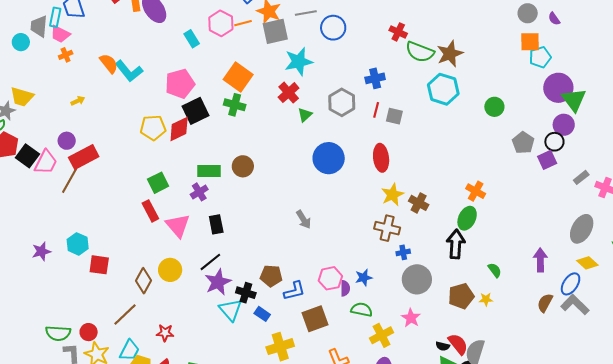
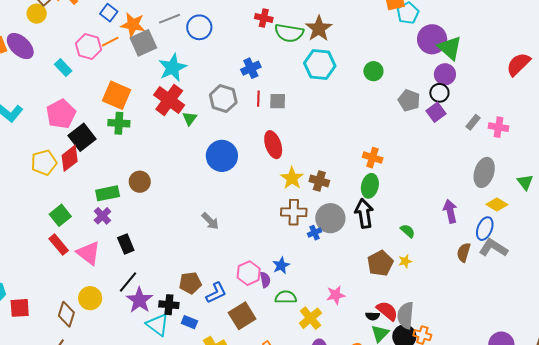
red cross: (289, 93) -> (169, 100), size x1.4
gray circle: (417, 279) -> (330, 218), moved
pink star: (411, 318) -> (336, 295), turned -30

